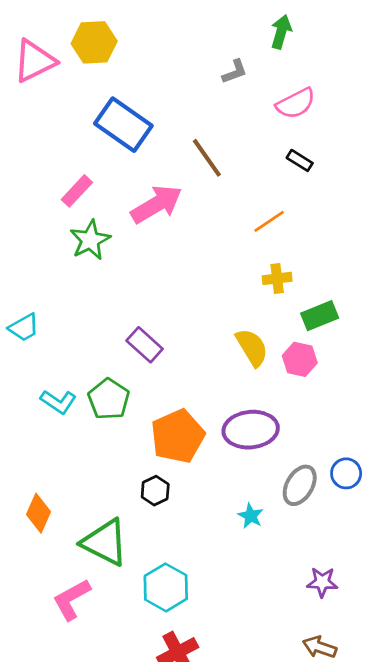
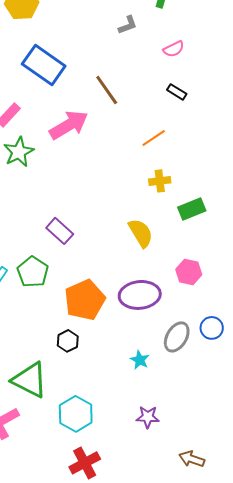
pink semicircle: (296, 103) -> (174, 49), size x0.7
pink hexagon: (300, 359) -> (189, 272), moved
purple star: (322, 582) -> (148, 417), moved

